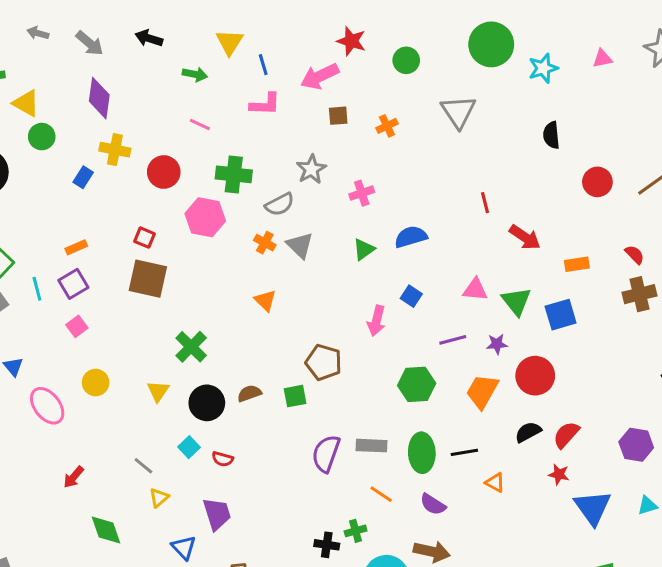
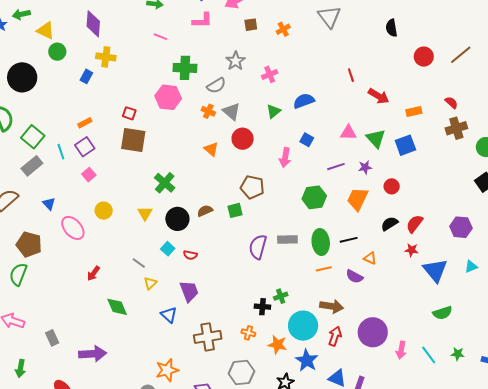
red circle: (164, 172) -> (243, 139), moved
red circle: (535, 376) -> (392, 186), size x0.6
orange line: (381, 494) -> (324, 269), moved, turned -42
purple semicircle: (433, 504) -> (354, 277), moved

